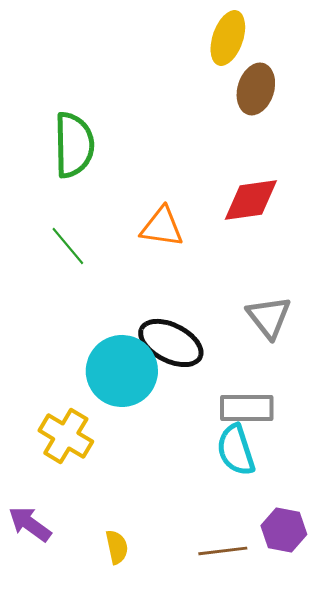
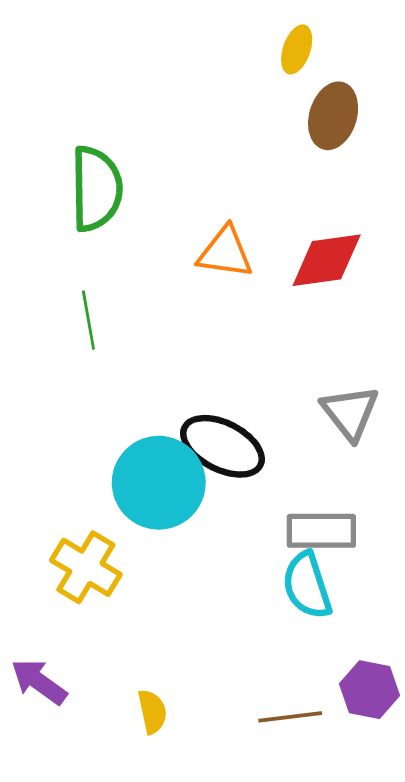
yellow ellipse: (228, 38) -> (297, 49), size x0.7
orange triangle: (162, 227) -> (225, 252), moved
green line: (68, 246) -> (88, 320), turned 30

